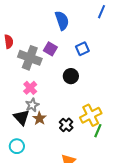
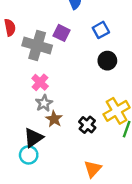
black circle: (71, 76) -> (107, 61), moved
black triangle: (21, 117) -> (33, 138), moved, turned 42

